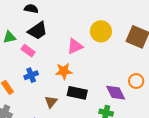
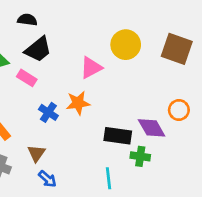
blue cross: (31, 75) -> (48, 112), moved, turned -32
black rectangle: (77, 93) -> (118, 136), moved
brown triangle: (51, 102) -> (36, 153), moved

